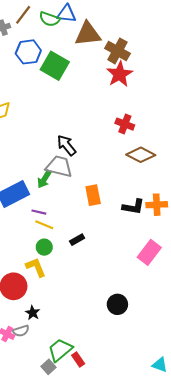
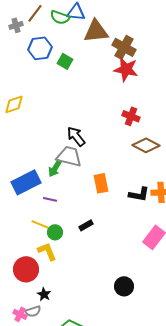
green square: (55, 66) -> (65, 61), size x0.6
red star: (120, 74) -> (126, 69), turned -30
yellow line: (44, 225) -> (40, 224), moved

